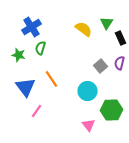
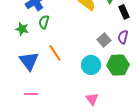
green hexagon: (112, 110) -> (118, 65), moved
pink line: (36, 111) -> (31, 94), moved, turned 56

